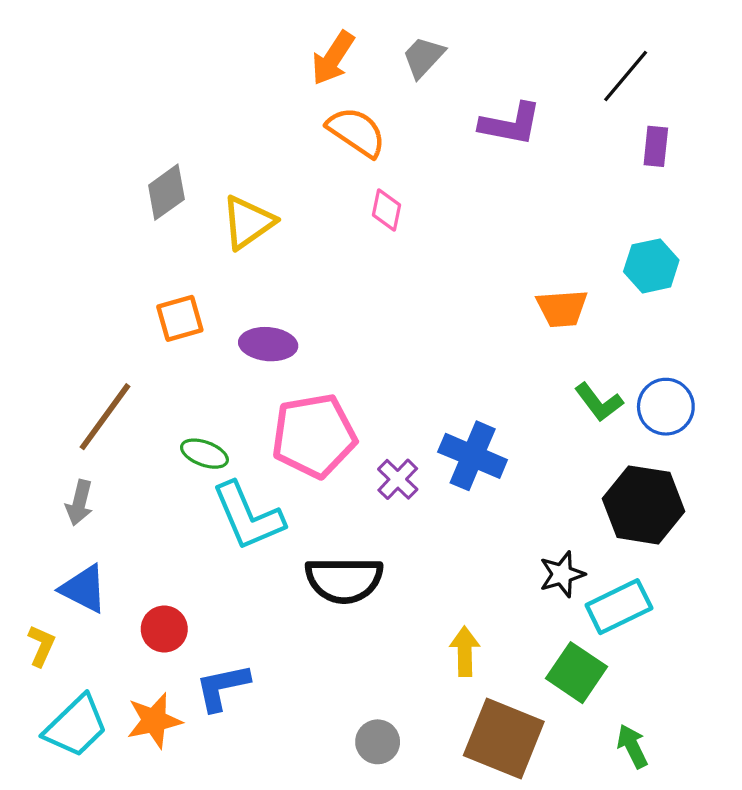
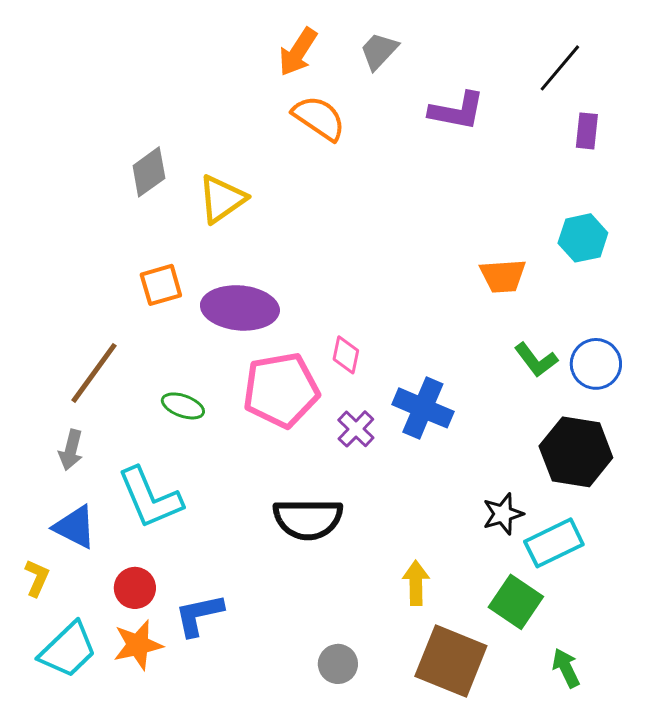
pink diamond: (387, 210) -> (346, 355), moved
purple ellipse: (268, 344) -> (240, 308), size x1.5
cyan L-shape: (248, 516) -> (150, 498), moved
red circle: (164, 629) -> (135, 588), moved

